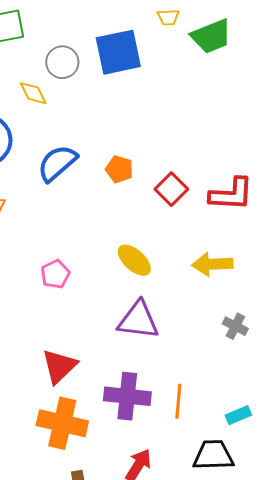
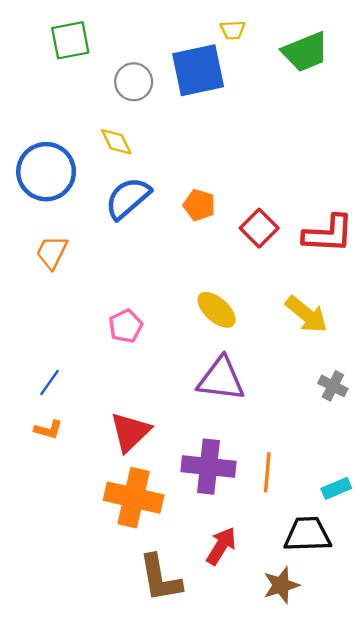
yellow trapezoid: (168, 17) -> (233, 30), moved
yellow diamond: (33, 93) -> (116, 142), moved
yellow arrow: (212, 264) -> (306, 314), turned -138

